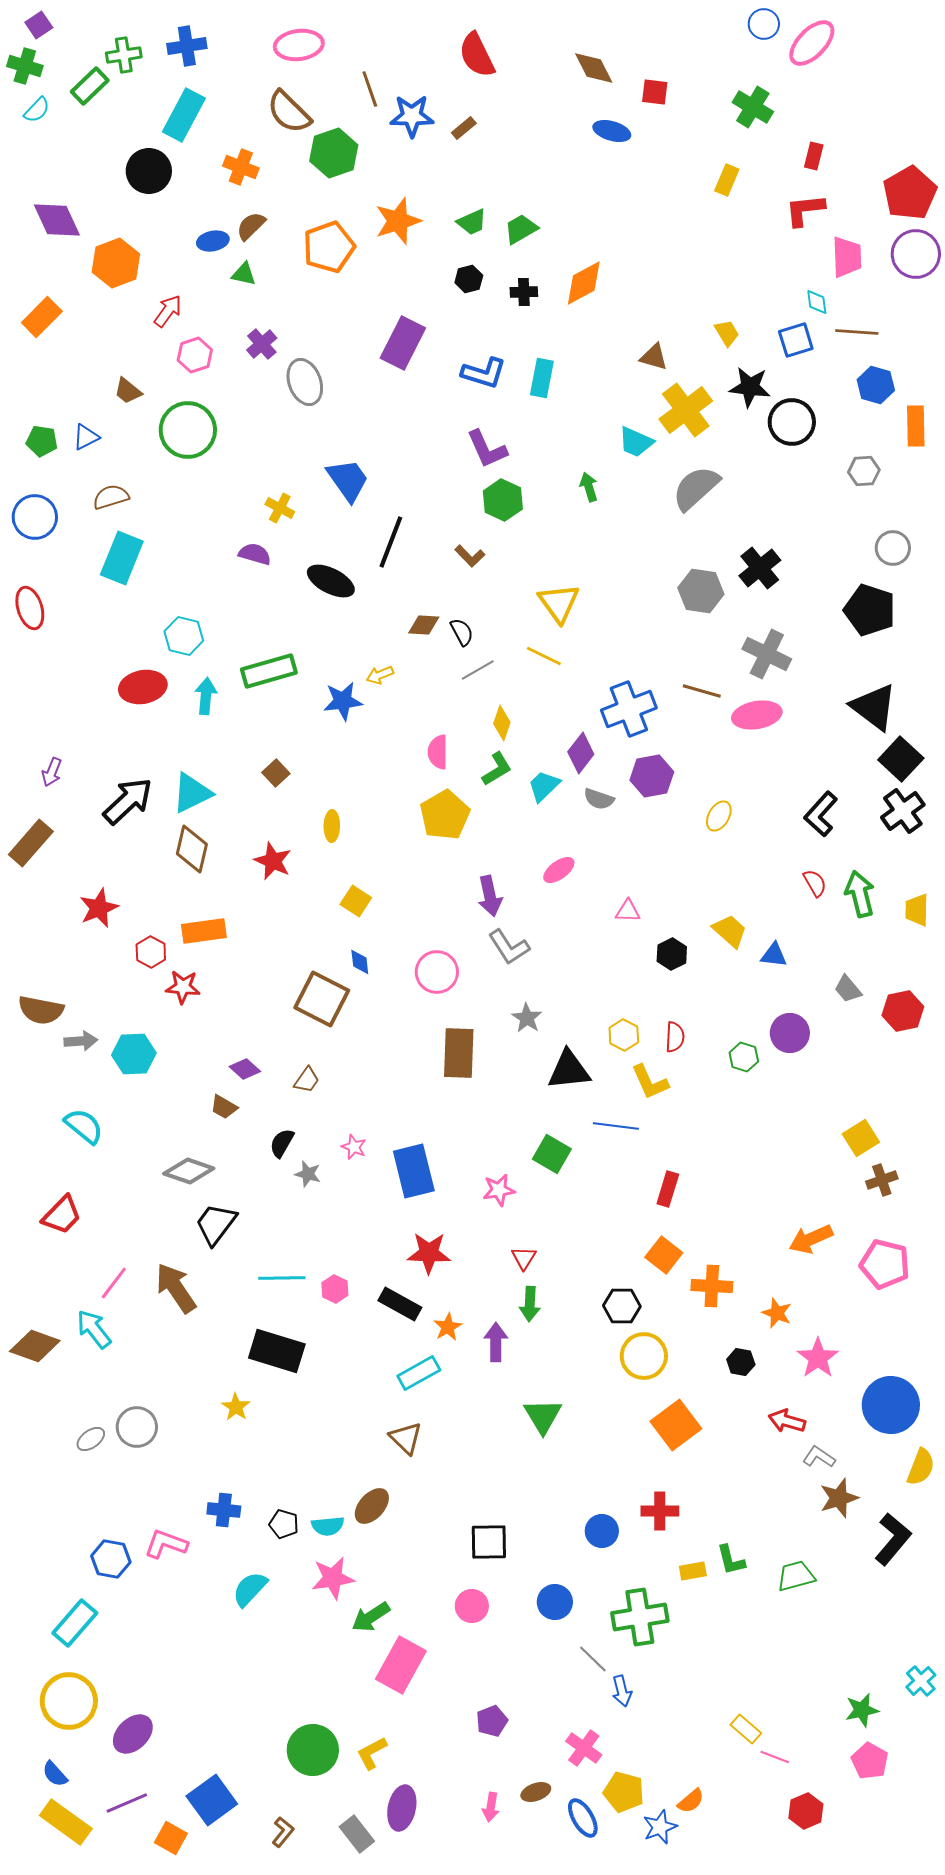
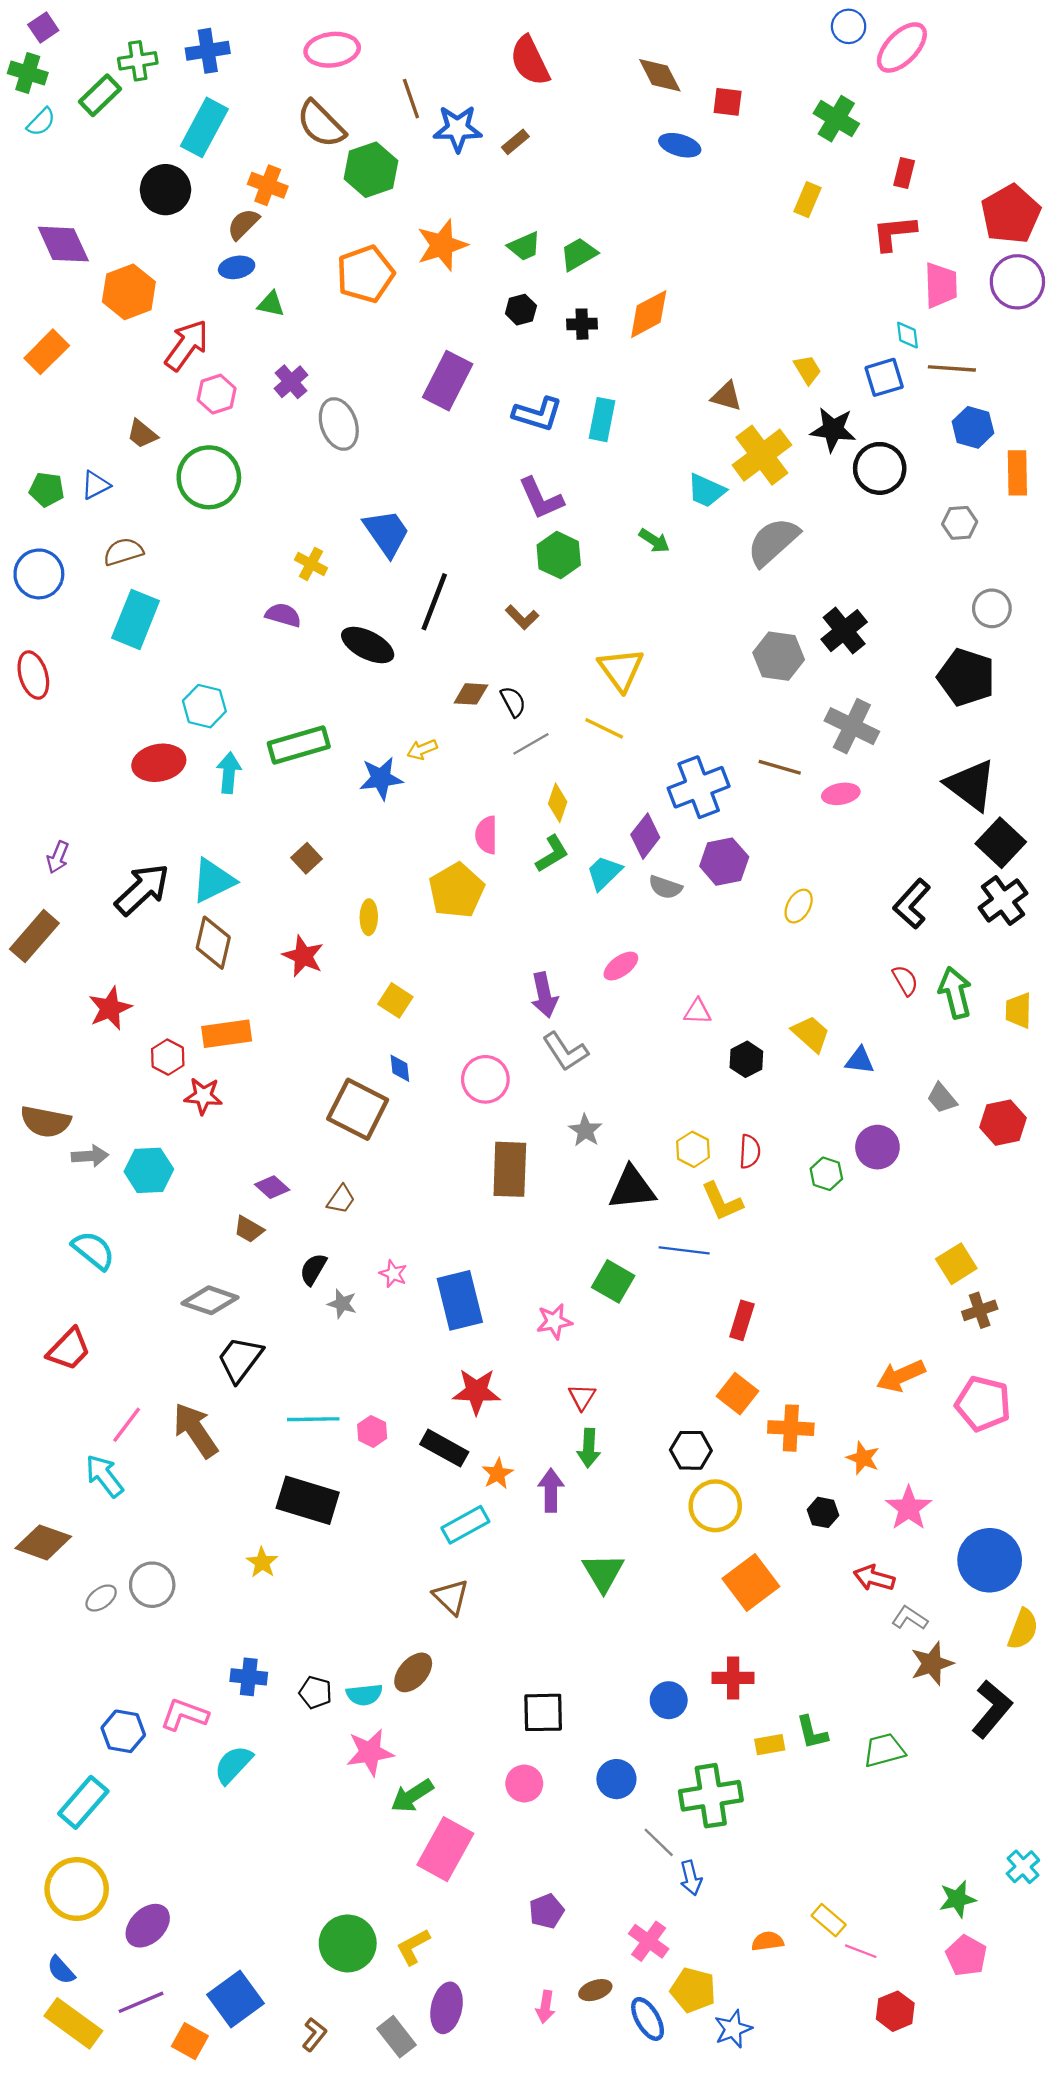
brown semicircle: (251, 226) -> (243, 224), moved
red arrow: (168, 311) -> (187, 345), size x1.4
green arrow: (589, 487) -> (654, 541), turned 140
pink ellipse: (757, 715) -> (841, 794), size x0.7
yellow pentagon: (445, 815) -> (457, 891), moved
brown diamond: (35, 1346) -> (43, 1542), moved
cyan semicircle: (250, 1589) -> (233, 1765), moved
orange semicircle: (691, 1801) -> (767, 1941), moved, turned -148

